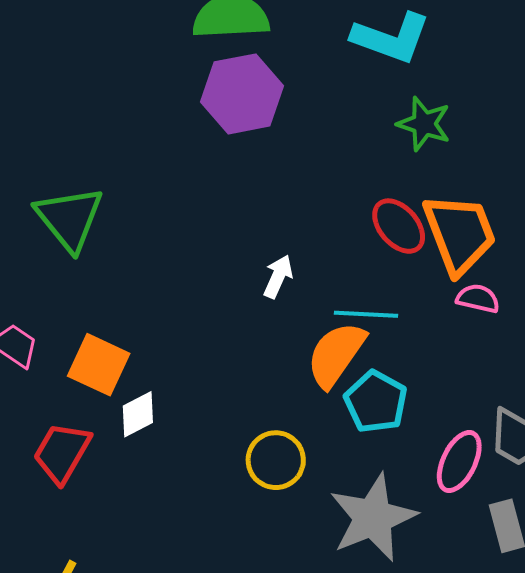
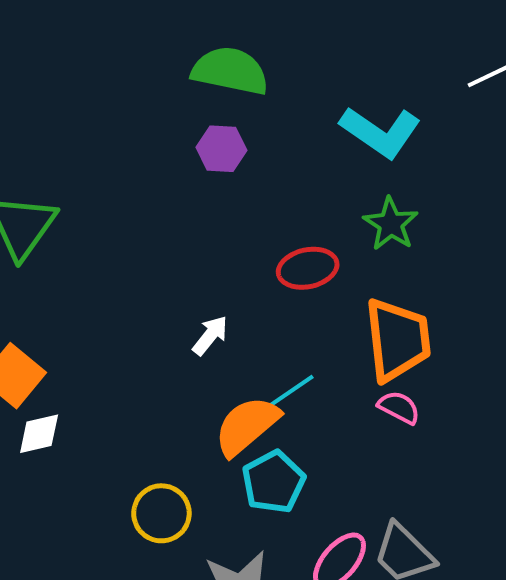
purple hexagon: (242, 94) -> (221, 149), size x0.6
red ellipse: (399, 226) -> (308, 268), moved, turned -76
cyan line: (366, 314) -> (286, 394), turned -52

